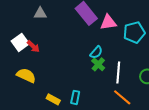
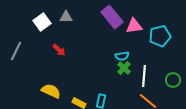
white square: (20, 42) -> (42, 22), moved
cyan semicircle: (96, 52) -> (122, 56), turned 40
yellow semicircle: (26, 75) -> (51, 91), moved

